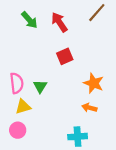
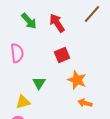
pink semicircle: (17, 83) -> (17, 53), moved
orange star: (94, 83) -> (77, 80), moved

